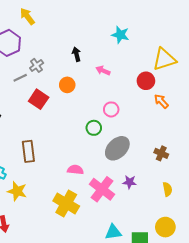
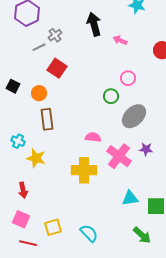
black arrow: (76, 54) -> (94, 24), size x1.6
orange circle: (67, 85) -> (39, 93), moved
yellow cross: (66, 204) -> (84, 170), turned -30

